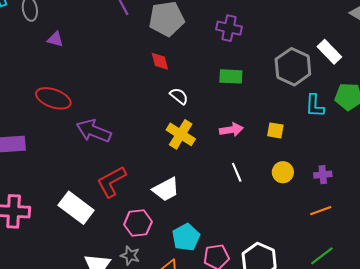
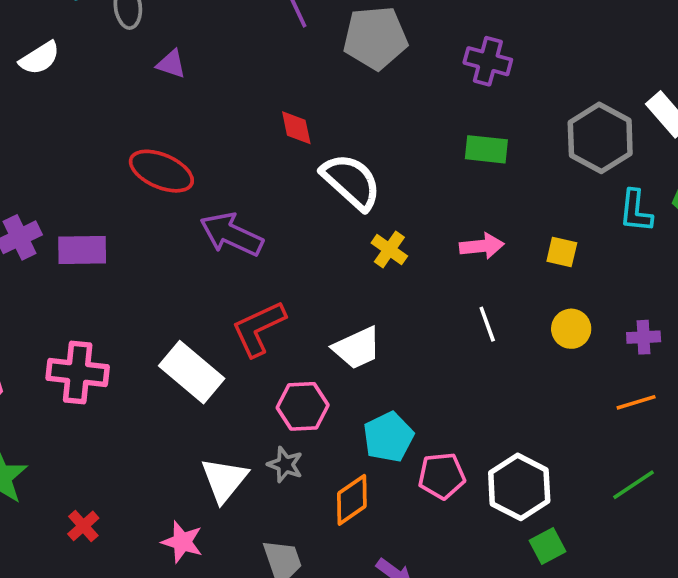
red diamond: (160, 61) -> (296, 128), moved
white semicircle: (179, 96) -> (351, 182), moved, size x1.8
yellow cross: (181, 134) -> (389, 250), size x0.7

